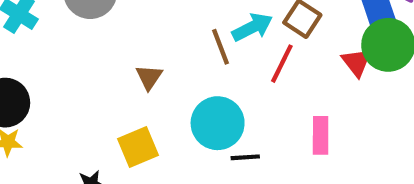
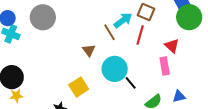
red triangle: (357, 62) -> (172, 46), moved
brown triangle: (149, 77) -> (89, 50), moved
black line: (245, 157) -> (131, 83), turned 64

